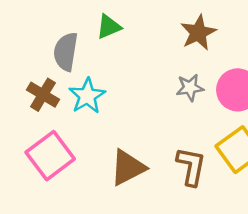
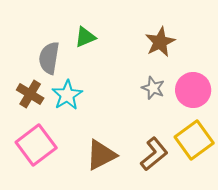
gray star: (190, 88) -> (153, 88), turned 30
brown L-shape: (191, 166) -> (154, 154), turned 40

